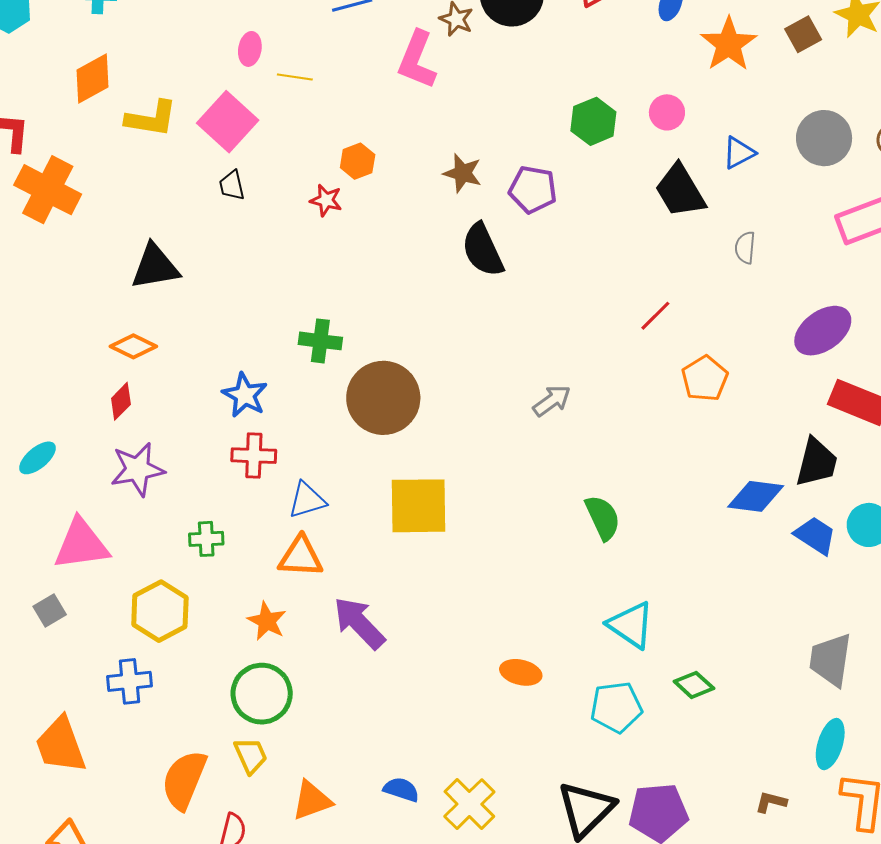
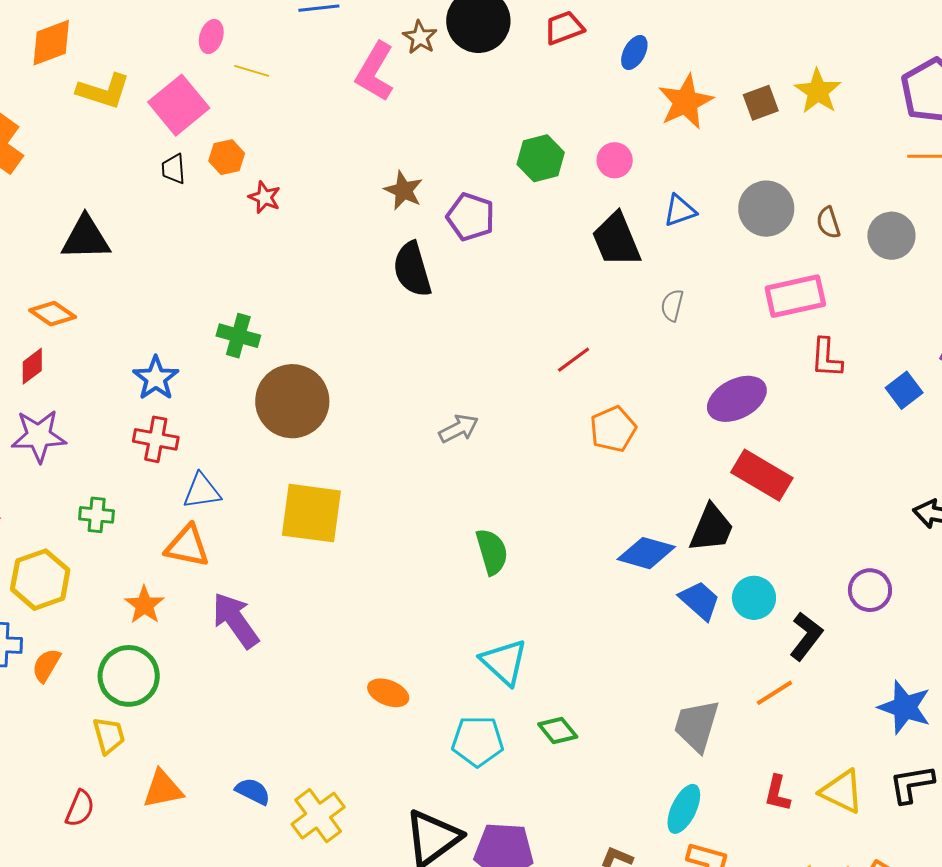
orange hexagon: (358, 161) -> (227, 157), moved
orange semicircle: (184, 780) -> (46, 665), moved, size x0.6

